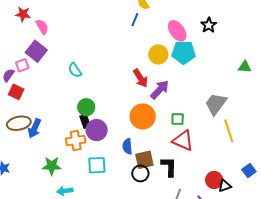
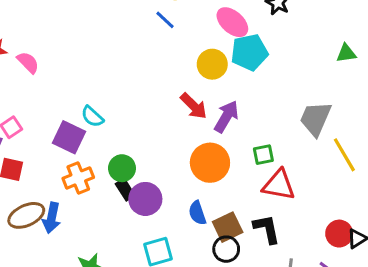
blue line: (135, 20) -> (165, 20), turned -56
purple square: (36, 51) -> (69, 137), moved
orange cross: (76, 141) -> (78, 178), moved

